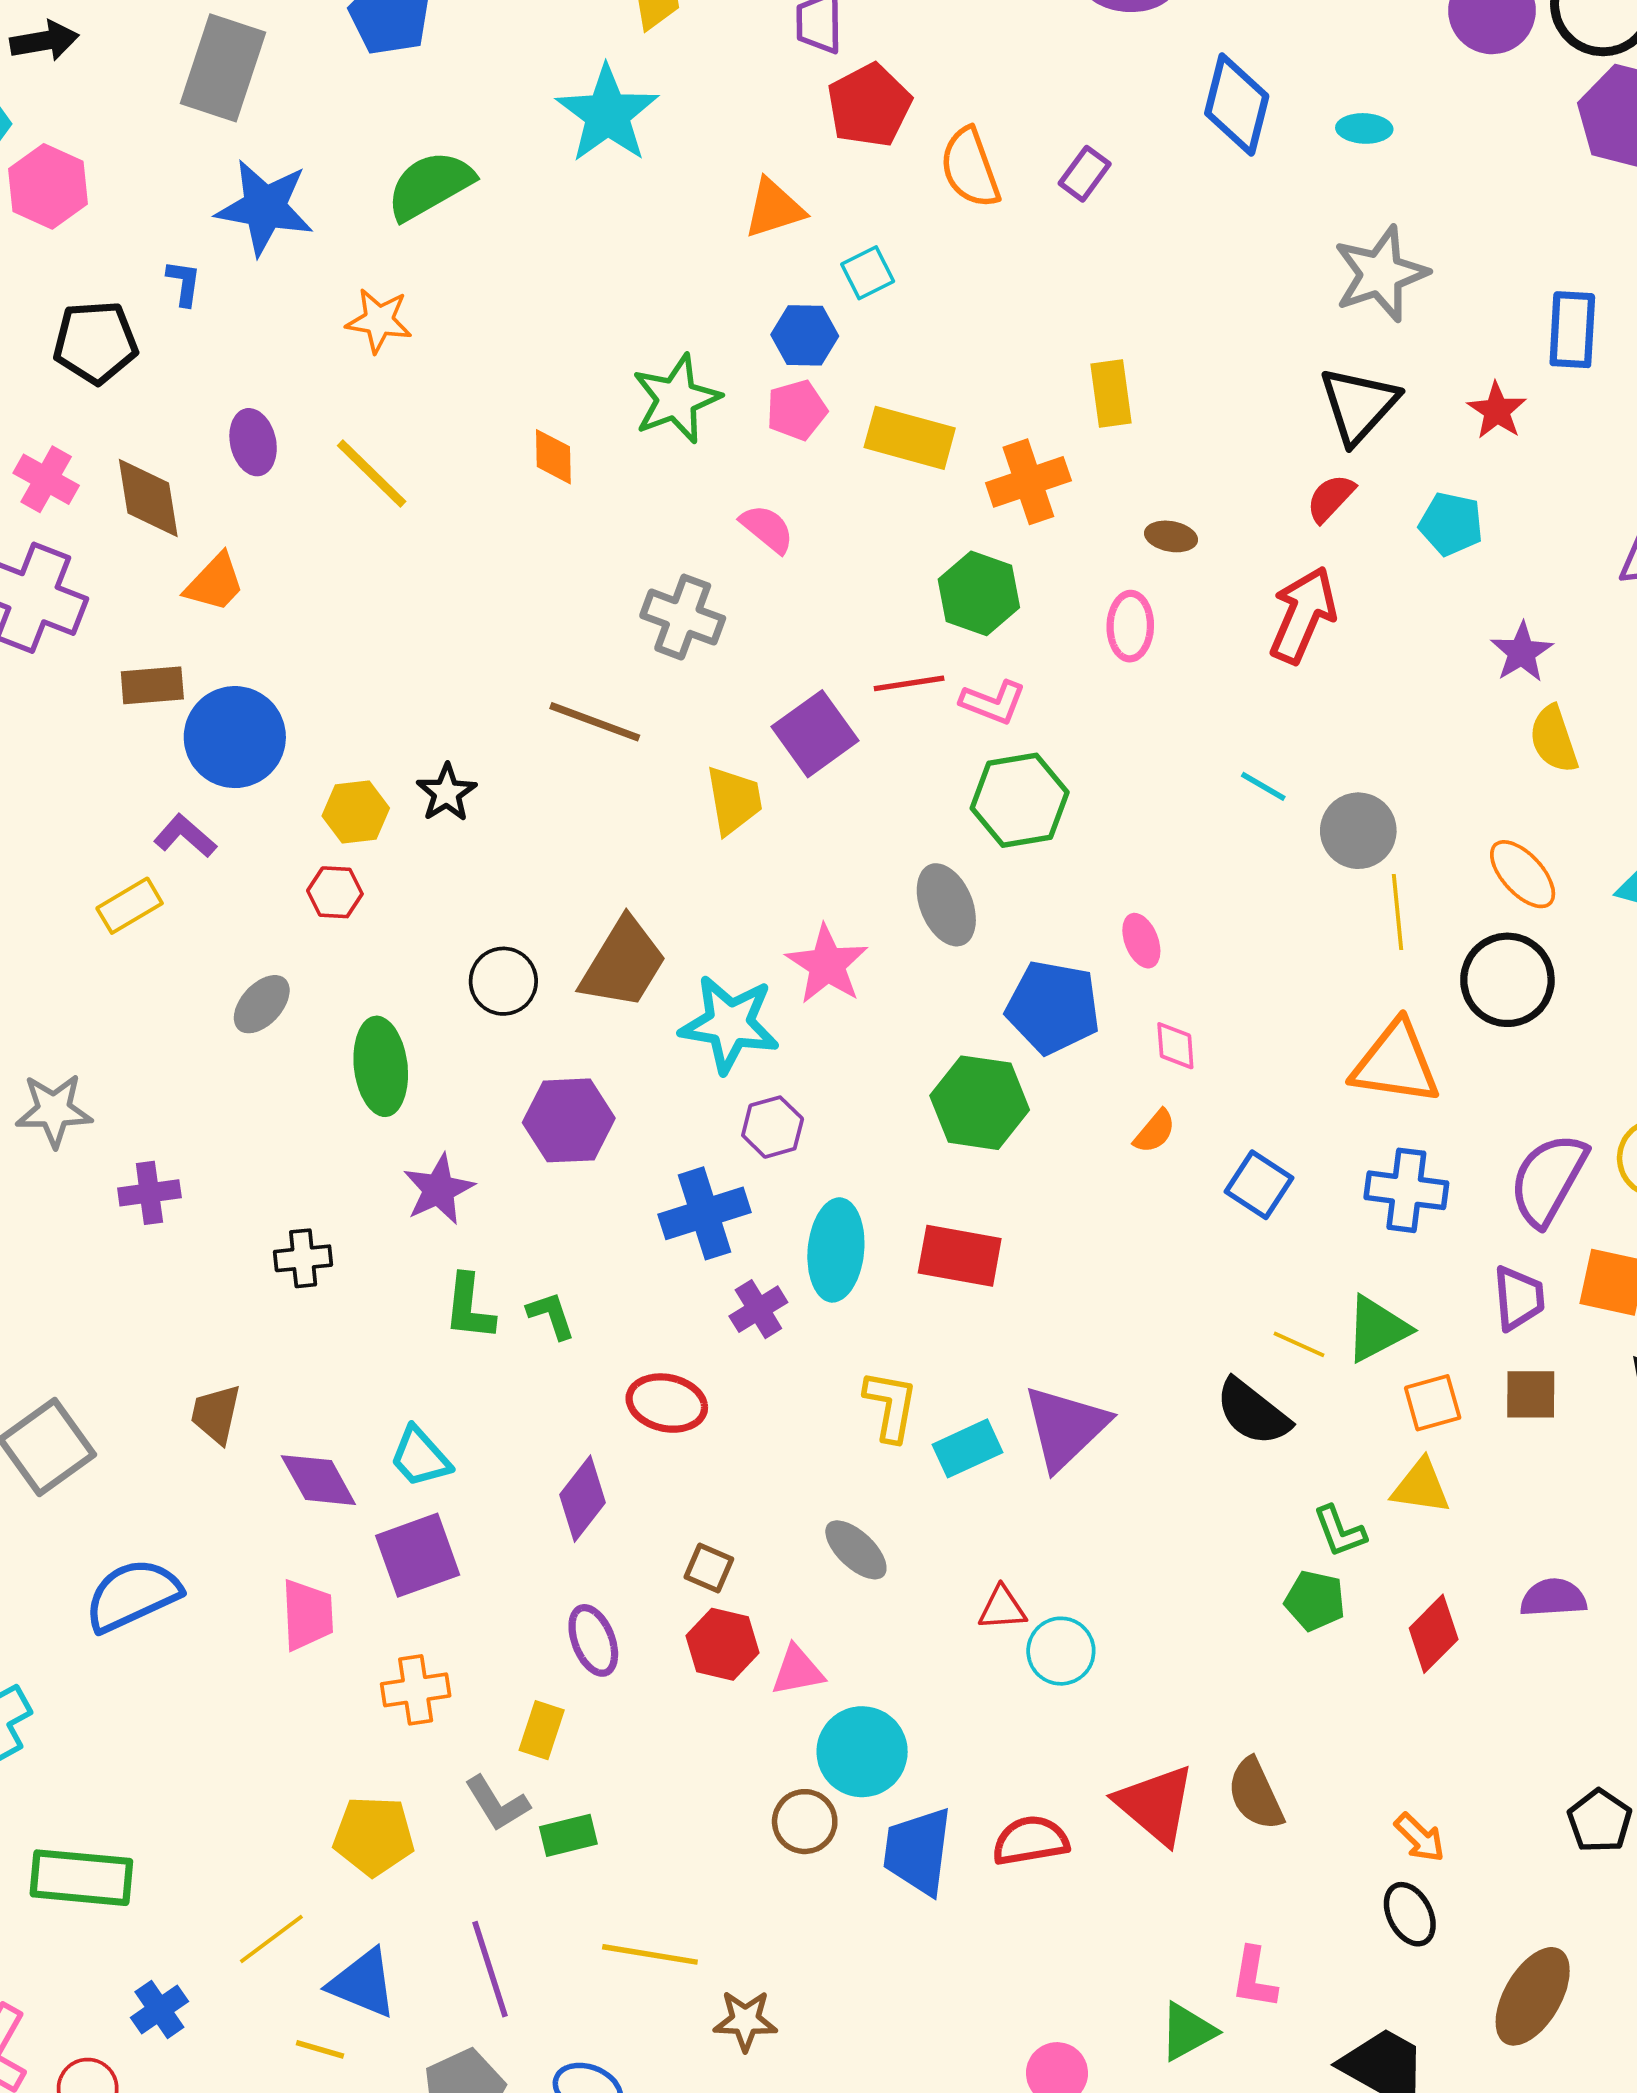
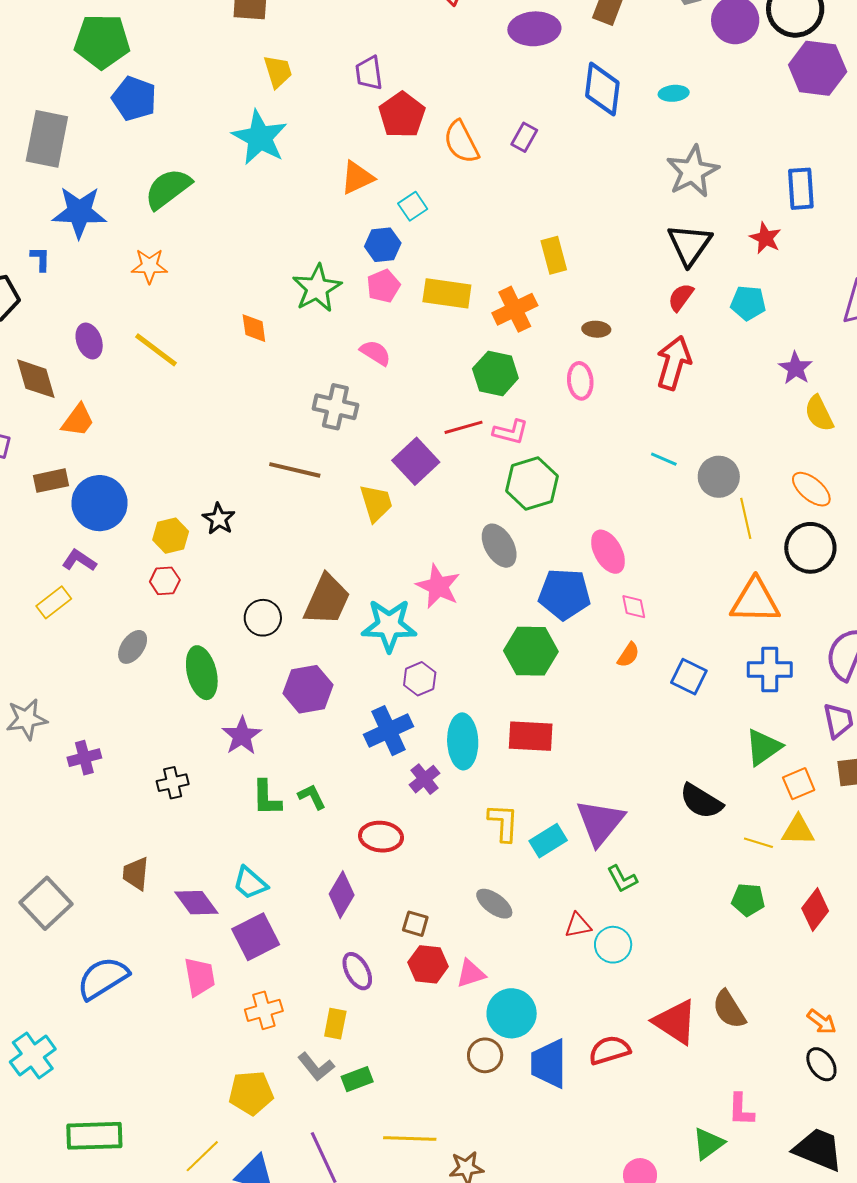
pink ellipse: (1141, 941) -> (608, 552), size x1.5
yellow line: (1299, 1344) -> (758, 843), moved
green L-shape: (1340, 1531) -> (622, 879), moved

